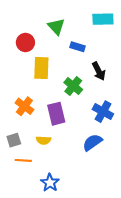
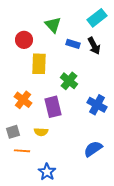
cyan rectangle: (103, 19) -> (97, 18), turned -36
black arrow: (99, 71) -> (94, 46), moved
blue semicircle: (92, 142) -> (93, 149), moved

